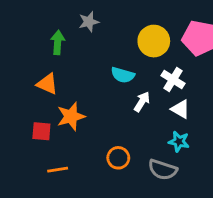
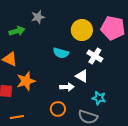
green arrow: (58, 42) -> (17, 31), turned 70
white arrow: (142, 102) -> (67, 87), moved, turned 56
white triangle: (180, 109) -> (82, 76), moved

